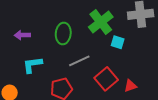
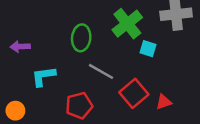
purple arrow: (22, 35) -> (20, 47), moved
gray line: (79, 61) -> (101, 71), turned 55

